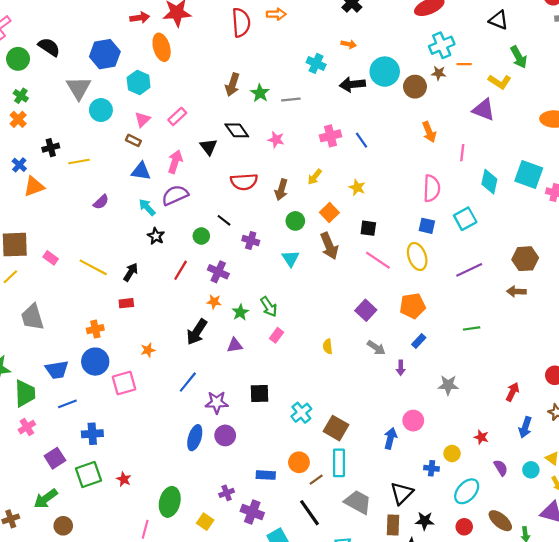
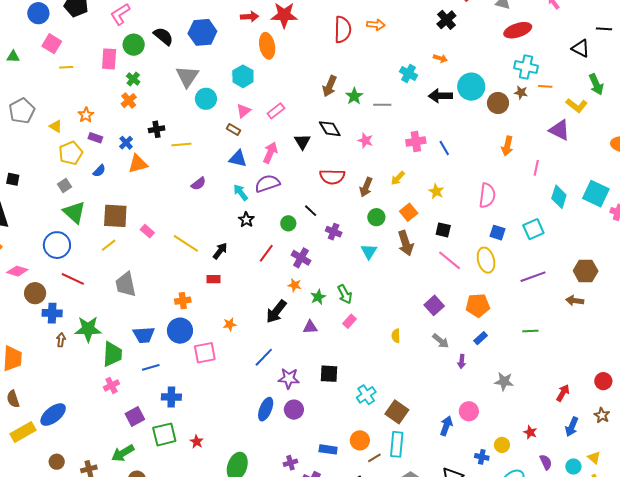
cyan cross: (442, 45) -> (526, 67), turned 30
blue hexagon: (105, 54) -> (202, 32), moved
orange arrow: (429, 132) -> (507, 146), turned 30
pink semicircle: (432, 188) -> (487, 195), moved

